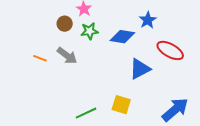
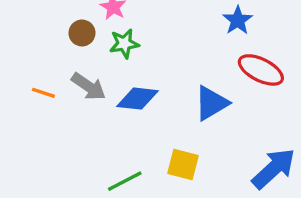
blue star: (148, 20) -> (238, 20), moved
blue diamond: (122, 37) -> (138, 99), moved

